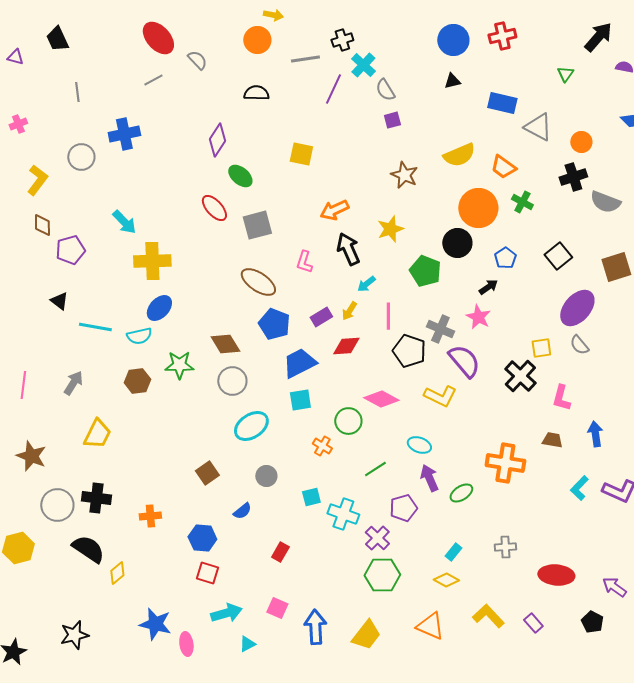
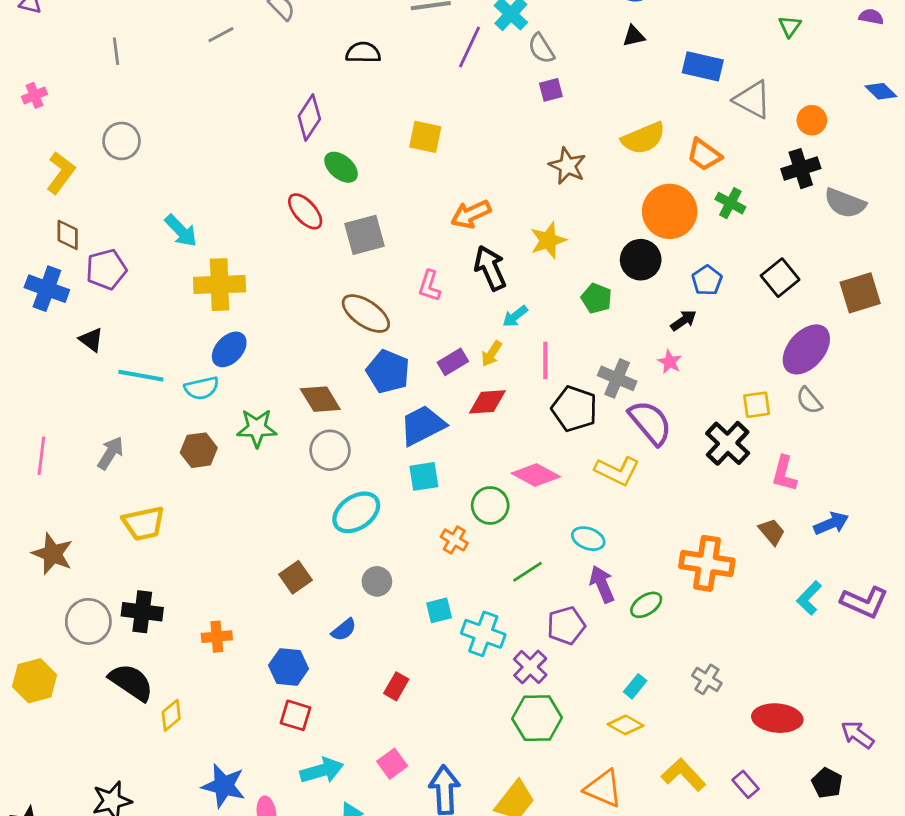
blue cross: (124, 134) -> (47, 289), moved, turned 32
green pentagon: (425, 271) -> (596, 298), size x0.7
pink star: (478, 317) -> (670, 362), size x0.7
yellow trapezoid: (97, 434) -> (144, 523), turned 52
blue arrow: (595, 434) -> (831, 523), turned 75
brown trapezoid: (552, 440) -> (772, 532), turned 40
gray cross: (505, 547) -> (707, 679), turned 35
pink square: (277, 608) -> (392, 764), turned 30

